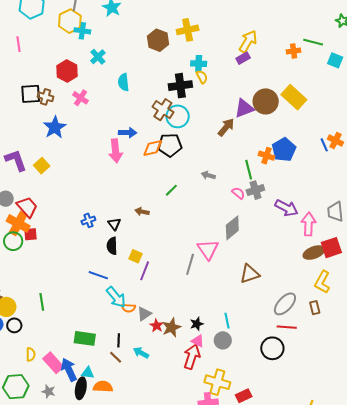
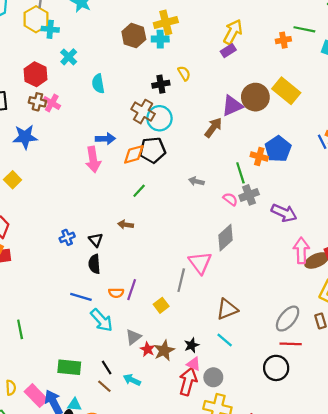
cyan cross: (199, 64) -> (160, 39), moved
black cross: (180, 86) -> (161, 84), size x0.7
brown cross: (46, 97) -> (37, 102), moved
blue star: (55, 127) -> (25, 137), turned 30
green line: (171, 190) -> (139, 191), moved
pink arrow: (309, 224) -> (301, 250), moved
yellow square: (135, 256) -> (161, 305), moved, turned 32
brown triangle: (250, 274) -> (227, 309), moved
orange semicircle: (128, 308) -> (116, 293), moved
cyan line: (227, 321) -> (225, 340), turned -35
black line: (119, 340) -> (107, 368), turned -32
gray circle: (223, 340) -> (213, 377), moved

